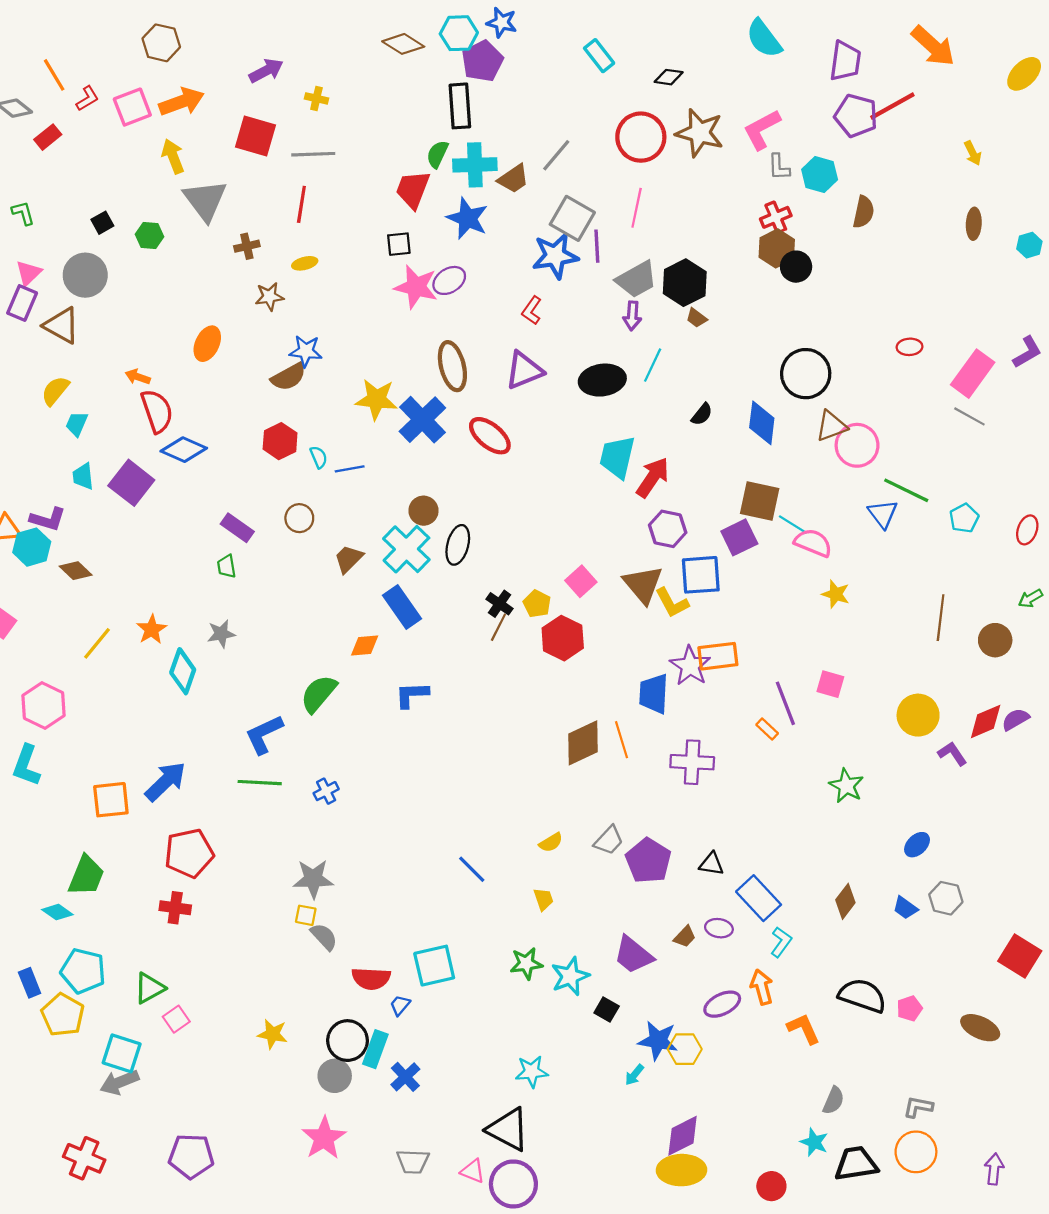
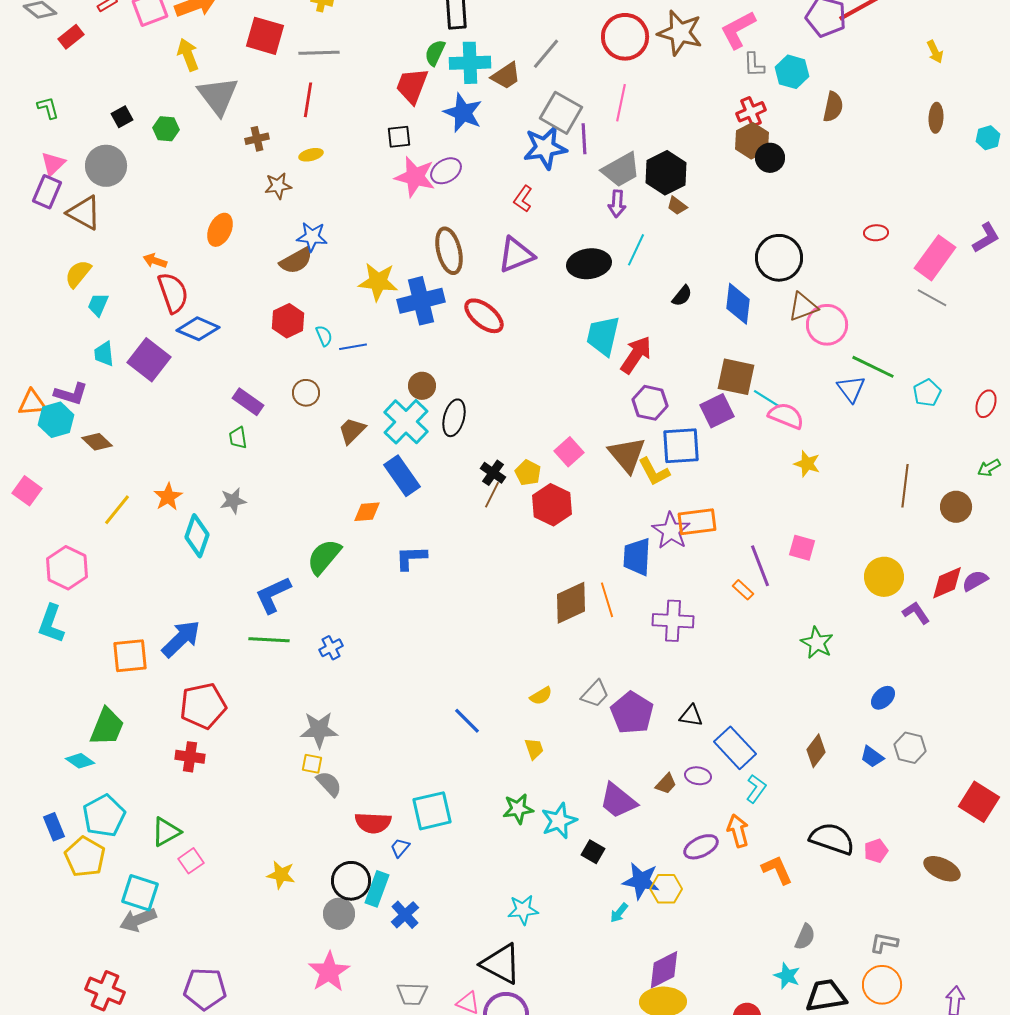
blue cross: (422, 420) -> (421, 301), turned 30
cyan pentagon: (83, 971) -> (104, 816), turned 30

